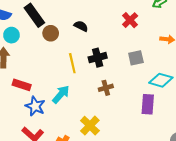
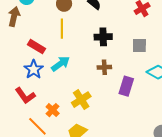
yellow line: (72, 63) -> (62, 29), moved
red rectangle: (22, 85) -> (36, 47), moved
purple rectangle: (148, 104) -> (126, 86), moved

